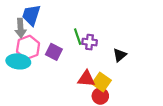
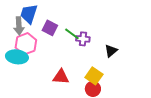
green line: (78, 37) -> (72, 34), turned -35
purple square: (54, 52) -> (50, 28), moved
red triangle: (86, 79) -> (61, 77), moved

